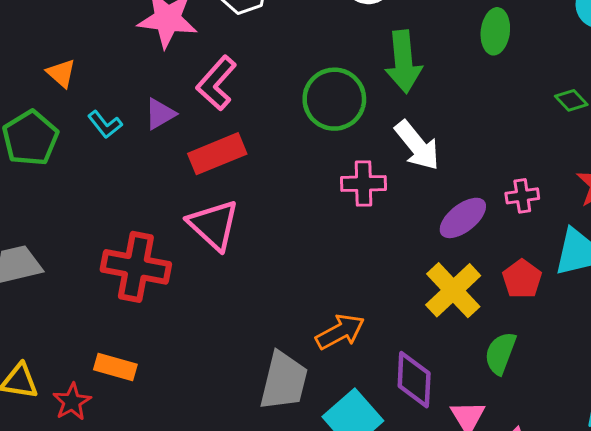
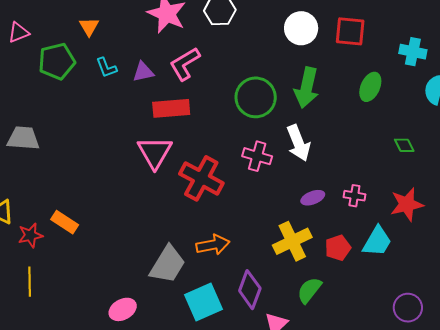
purple ellipse: (463, 218) -> (313, 198), size x0.7
red cross: (136, 267) -> (201, 178), moved

